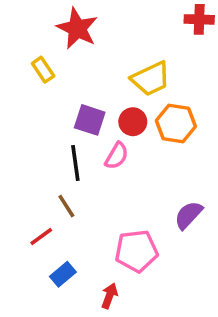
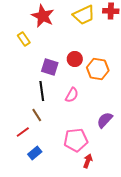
yellow trapezoid: (151, 79) -> (84, 15), moved
red circle: (133, 122) -> (75, 59), moved
pink semicircle: (117, 156) -> (72, 95), moved
red arrow: (109, 296) -> (88, 161), moved

